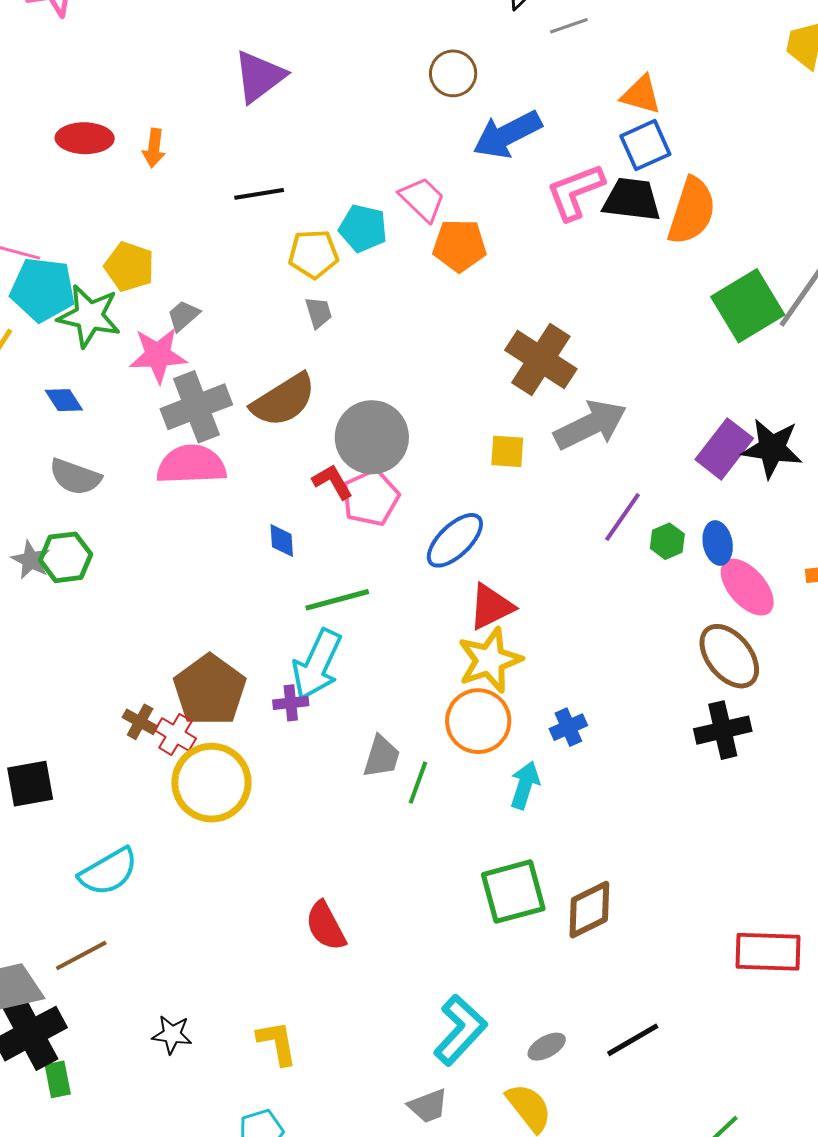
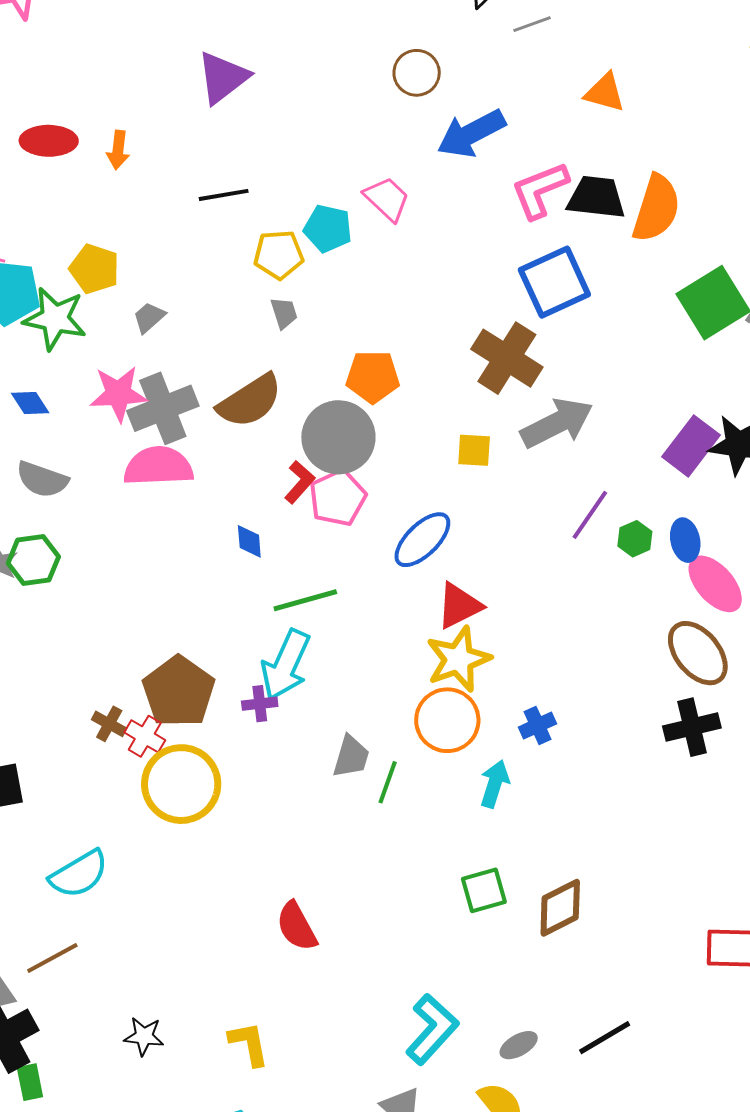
blue square: (645, 145) -> (554, 282), moved, size x1.4
orange pentagon: (460, 246) -> (373, 377), moved
pink star: (158, 355) -> (118, 394), moved
red L-shape: (332, 482) -> (300, 482), turned 72
green square: (513, 892) -> (484, 890), size x0.7

